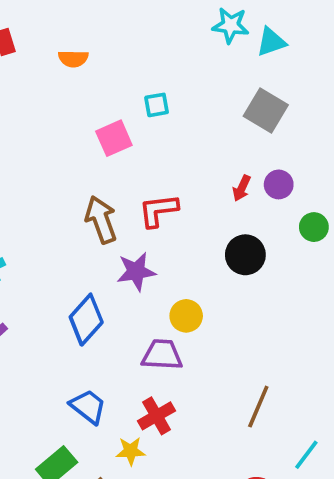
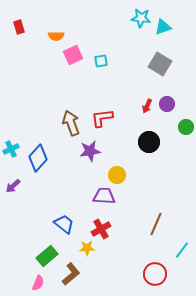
pink square: (114, 138) -> (73, 55), moved
blue diamond: (86, 320) -> (38, 158), moved

